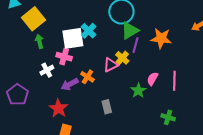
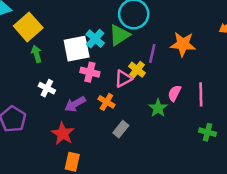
green triangle: (130, 30) -> (119, 35), moved
pink cross: (64, 57) -> (90, 72), moved
white cross: (47, 70) -> (47, 88), turned -32
orange cross: (87, 77) -> (106, 102), moved
gray rectangle: (107, 107) -> (121, 129), turned 56
green cross: (168, 117) -> (208, 132), moved

